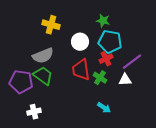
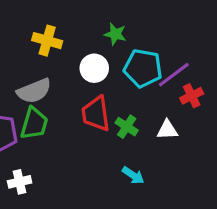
green star: (103, 21) -> (115, 34), moved
red cross: (106, 59) -> (192, 96), moved
purple line: (132, 62) -> (174, 75), moved
green trapezoid: (43, 76) -> (34, 123), turned 70

